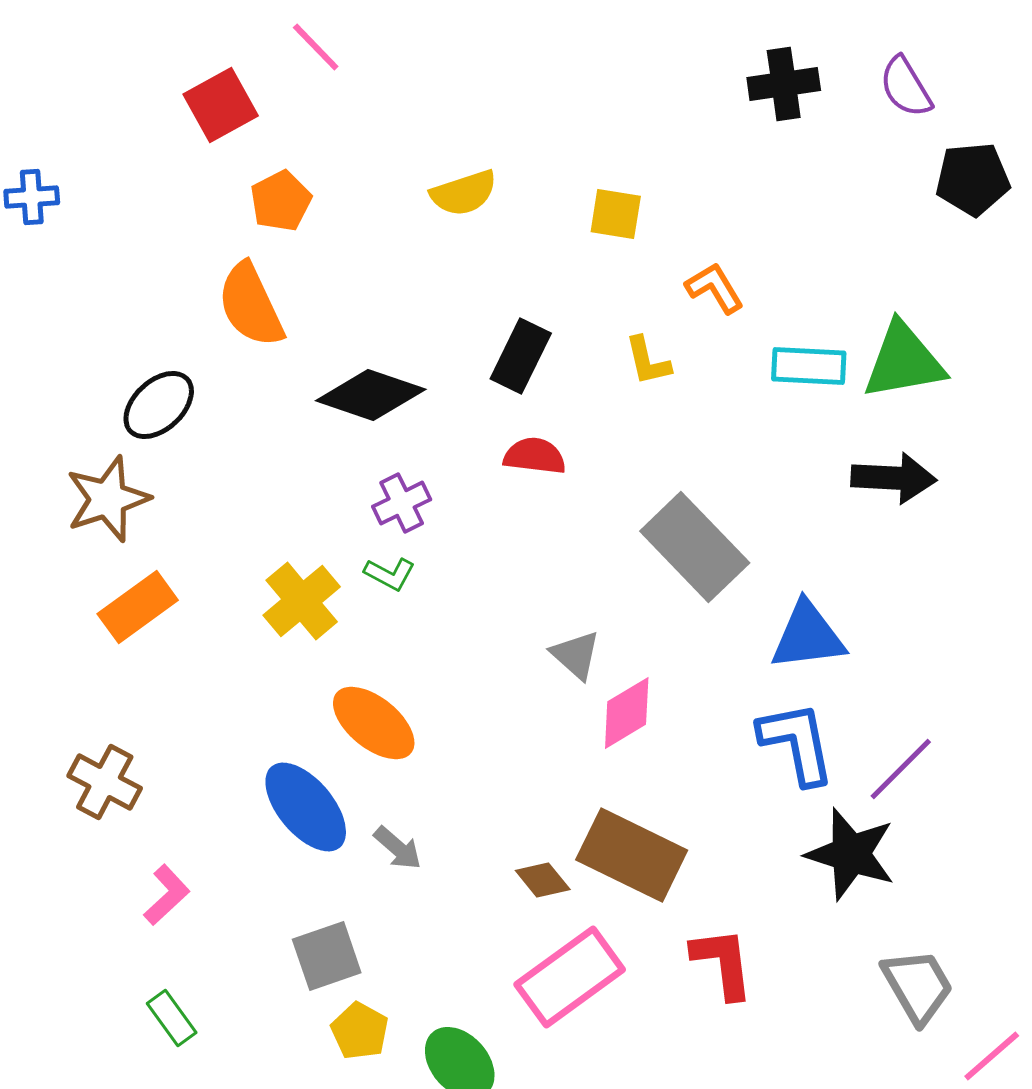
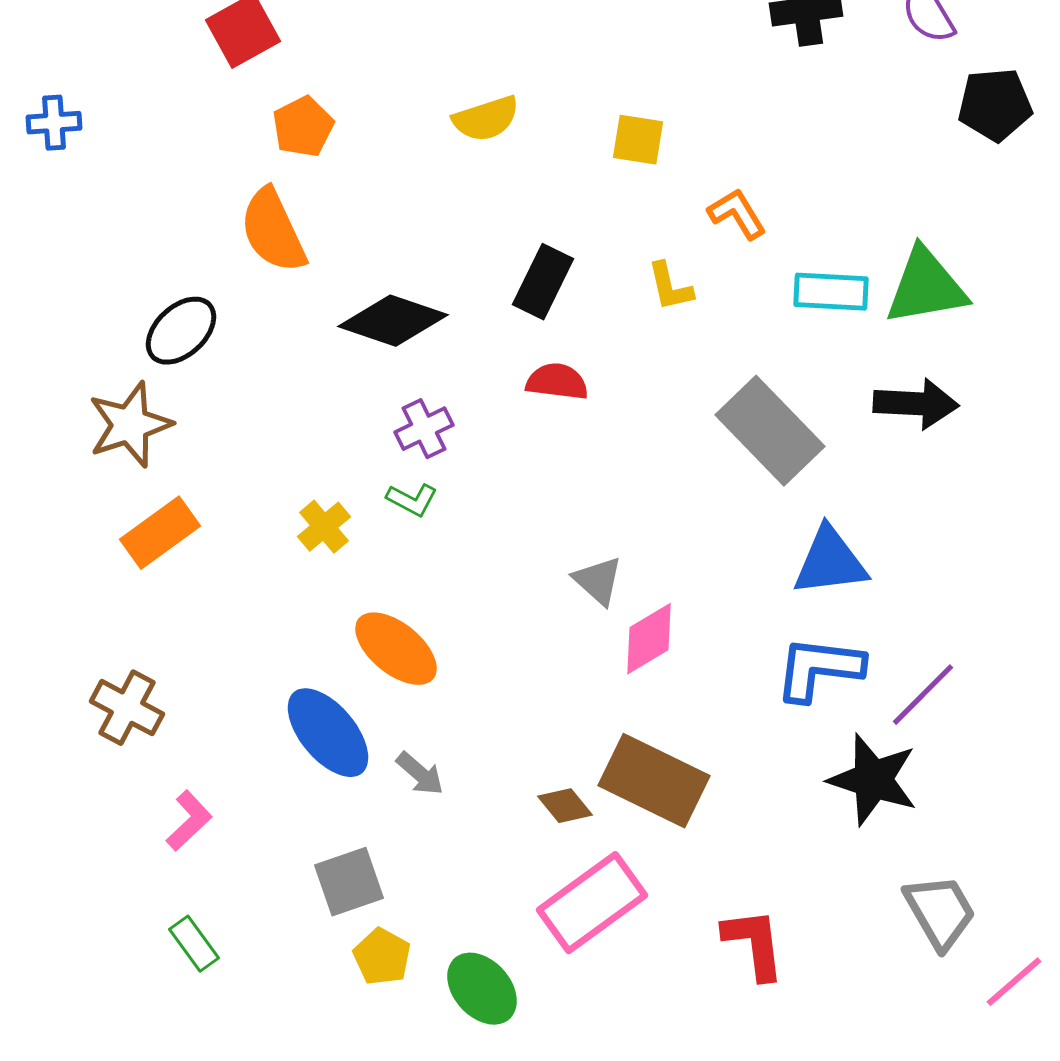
gray rectangle: (695, 547) -> (770, 431), moved
yellow cross: (302, 601) -> (324, 527), size x0.7
blue L-shape: (797, 743) -> (819, 669), turned -72
red L-shape: (723, 963) -> (754, 944), moved

